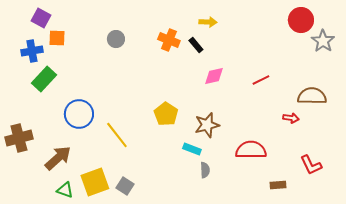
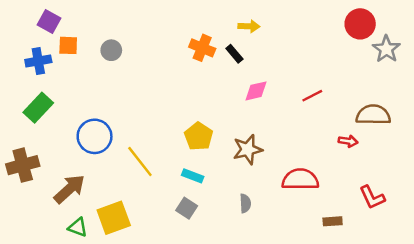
gray circle: (116, 39) -> (111, 50), moved
green rectangle: (44, 79) -> (38, 108), moved
cyan rectangle: (192, 149) -> (193, 176), moved
gray square: (125, 186) -> (187, 208), moved

